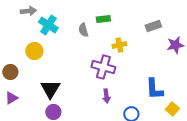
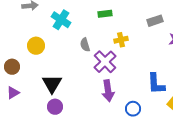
cyan cross: (48, 25) -> (61, 20), moved
gray semicircle: (83, 30) -> (85, 45), moved
purple cross: (103, 67) -> (105, 62), turned 30
purple arrow: (106, 96) -> (108, 91), size x1.5

